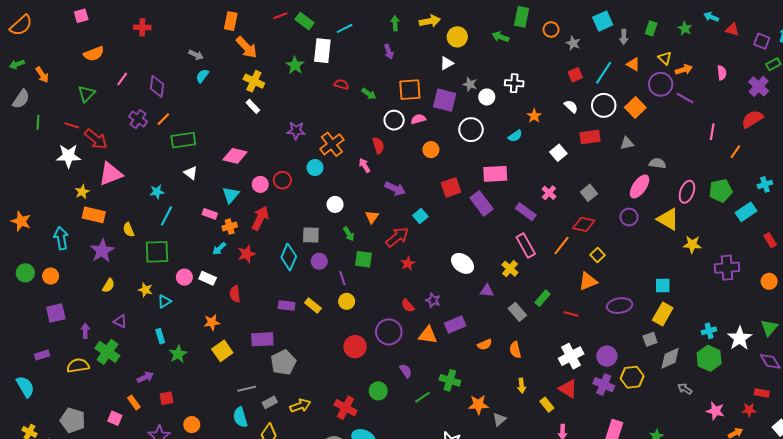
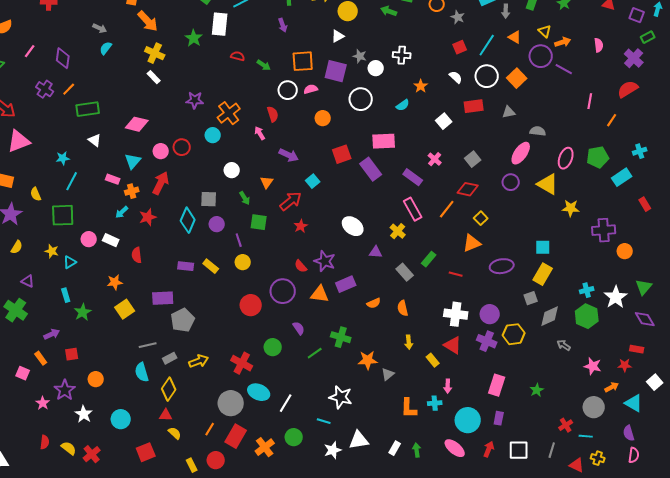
orange circle: (769, 281) -> (625, 251), moved
purple star: (433, 300) -> (325, 261), size x1.5
white cross: (571, 356) -> (456, 314), turned 35

